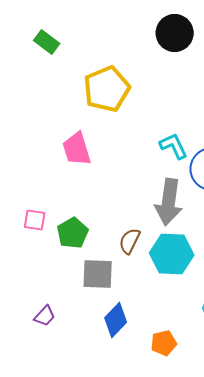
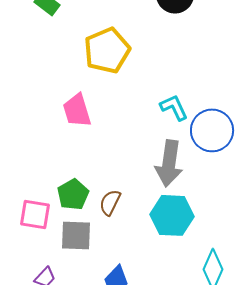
pink square: (35, 220) -> (35, 214), moved, size x1.4
brown semicircle: (130, 241) -> (110, 202), moved
gray square: (98, 274) -> (76, 235), moved

